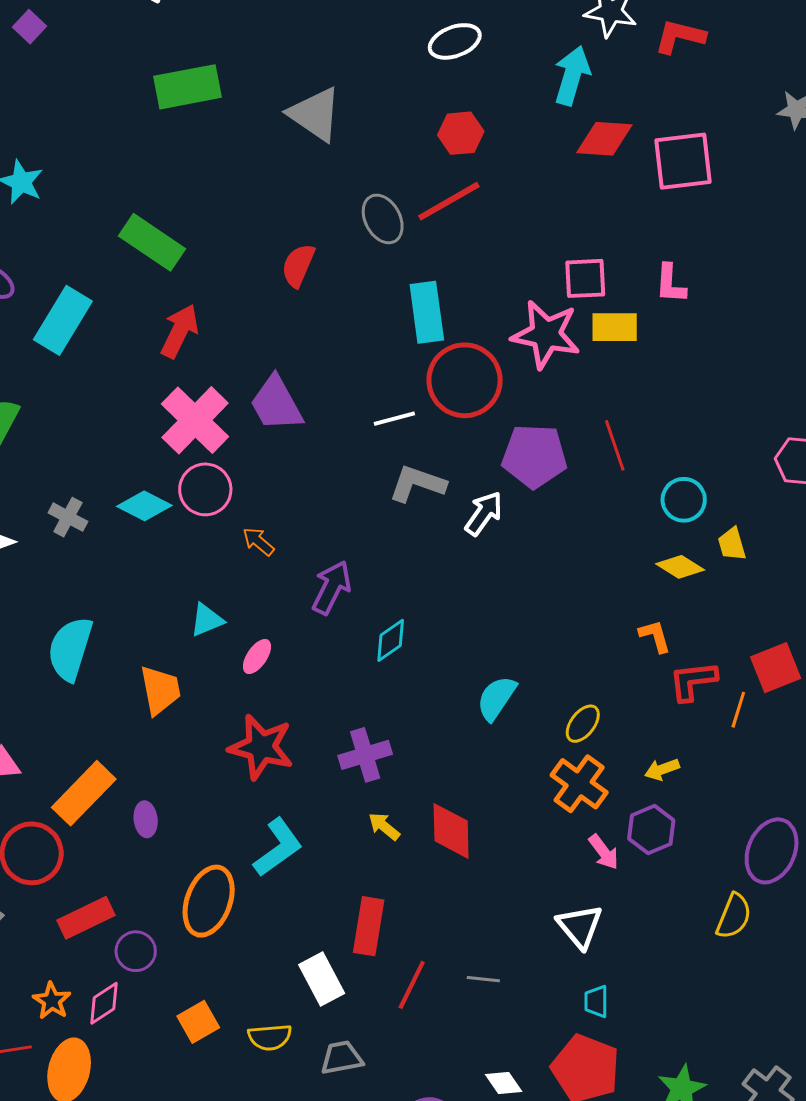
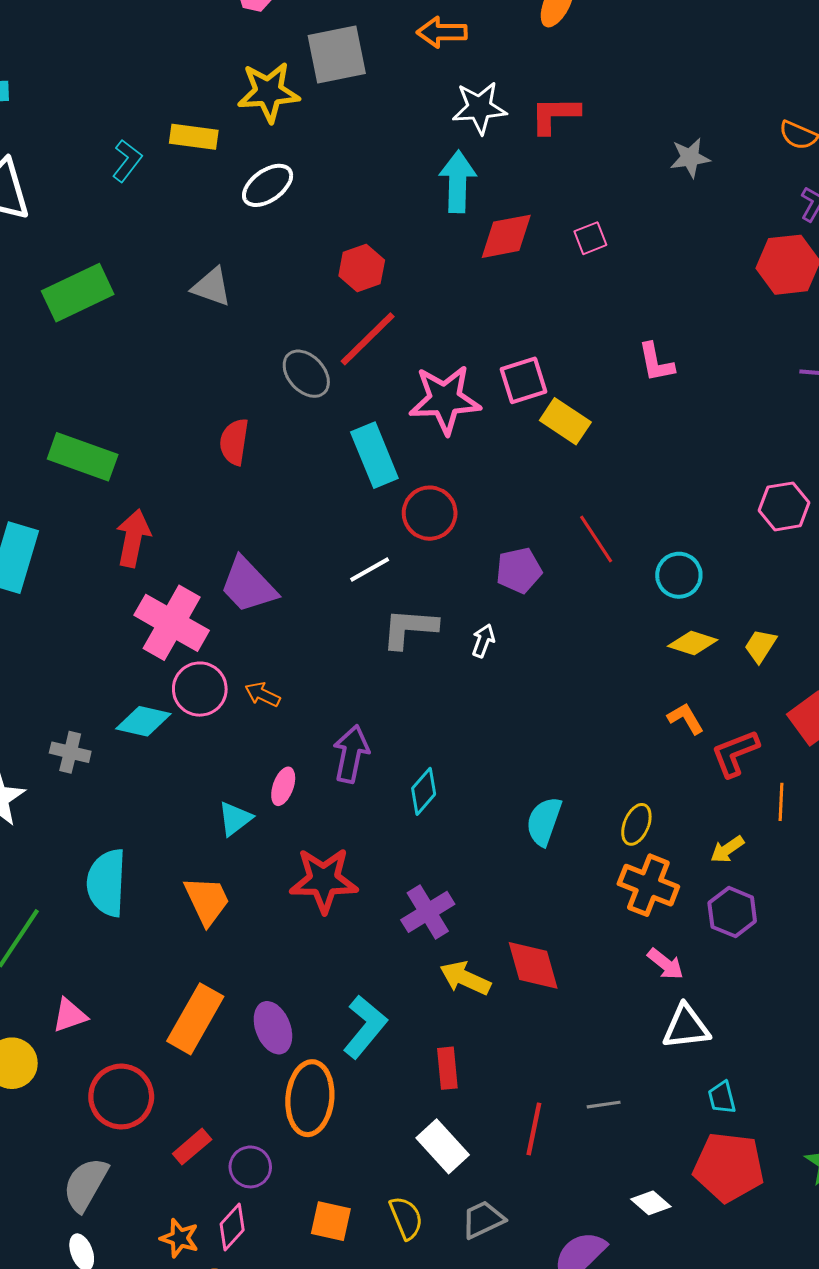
white ellipse: (455, 41) -> (268, 185), moved
gray triangle: (315, 114) -> (212, 287), size x0.7
pink square: (683, 161) -> (590, 238), size x0.5
pink L-shape: (670, 284) -> (656, 362), moved
yellow rectangle: (615, 327) -> (565, 421), turned 48
pink star: (546, 334) -> (445, 400), moved
red circle: (465, 380) -> (430, 513), size x0.7
purple pentagon: (534, 456) -> (519, 570), size x0.7
white arrow: (484, 513) -> (483, 641), size x0.7
orange arrow: (258, 542) -> (263, 694), moved
yellow trapezoid: (732, 544) -> (760, 646), moved, turned 63
pink ellipse: (257, 657) -> (283, 786), moved
orange line: (738, 710) -> (781, 802), moved
red star: (261, 747) -> (324, 880), moved
orange rectangle: (84, 793) -> (195, 1019), moved
purple ellipse: (146, 819) -> (273, 1028), moved, size x1.4
yellow arrow: (384, 826) -> (465, 978), size x1.4
pink arrow: (604, 852) -> (666, 964), moved
red rectangle: (86, 918) -> (192, 1147), size x0.7
red rectangle: (369, 926) -> (447, 1068), moved, size x0.7
white triangle: (580, 926) -> (686, 1027), turned -42
orange square: (198, 1022) -> (331, 1221), turned -33
yellow semicircle: (270, 1037) -> (406, 1218), turned -93

